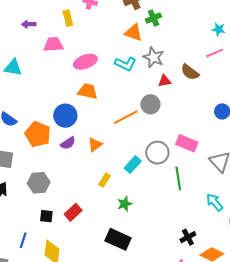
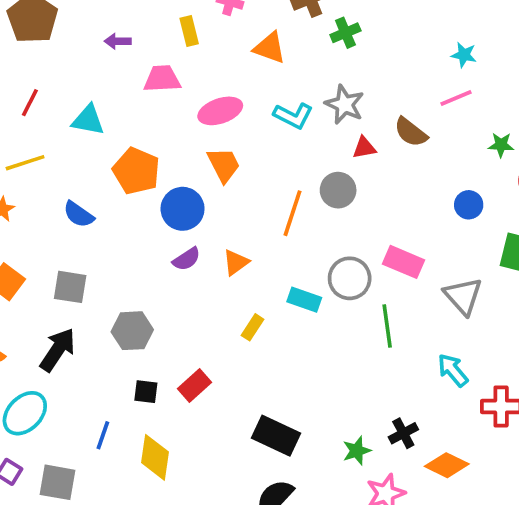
orange triangle: (133, 33) -> (270, 48), moved
orange trapezoid: (88, 91) -> (224, 165), turned 50
orange line: (126, 117) -> (292, 213), turned -45
orange pentagon: (38, 134) -> (136, 171), moved
cyan rectangle: (133, 165) -> (304, 300), turned 66
green star: (125, 204) -> (357, 451), moved

